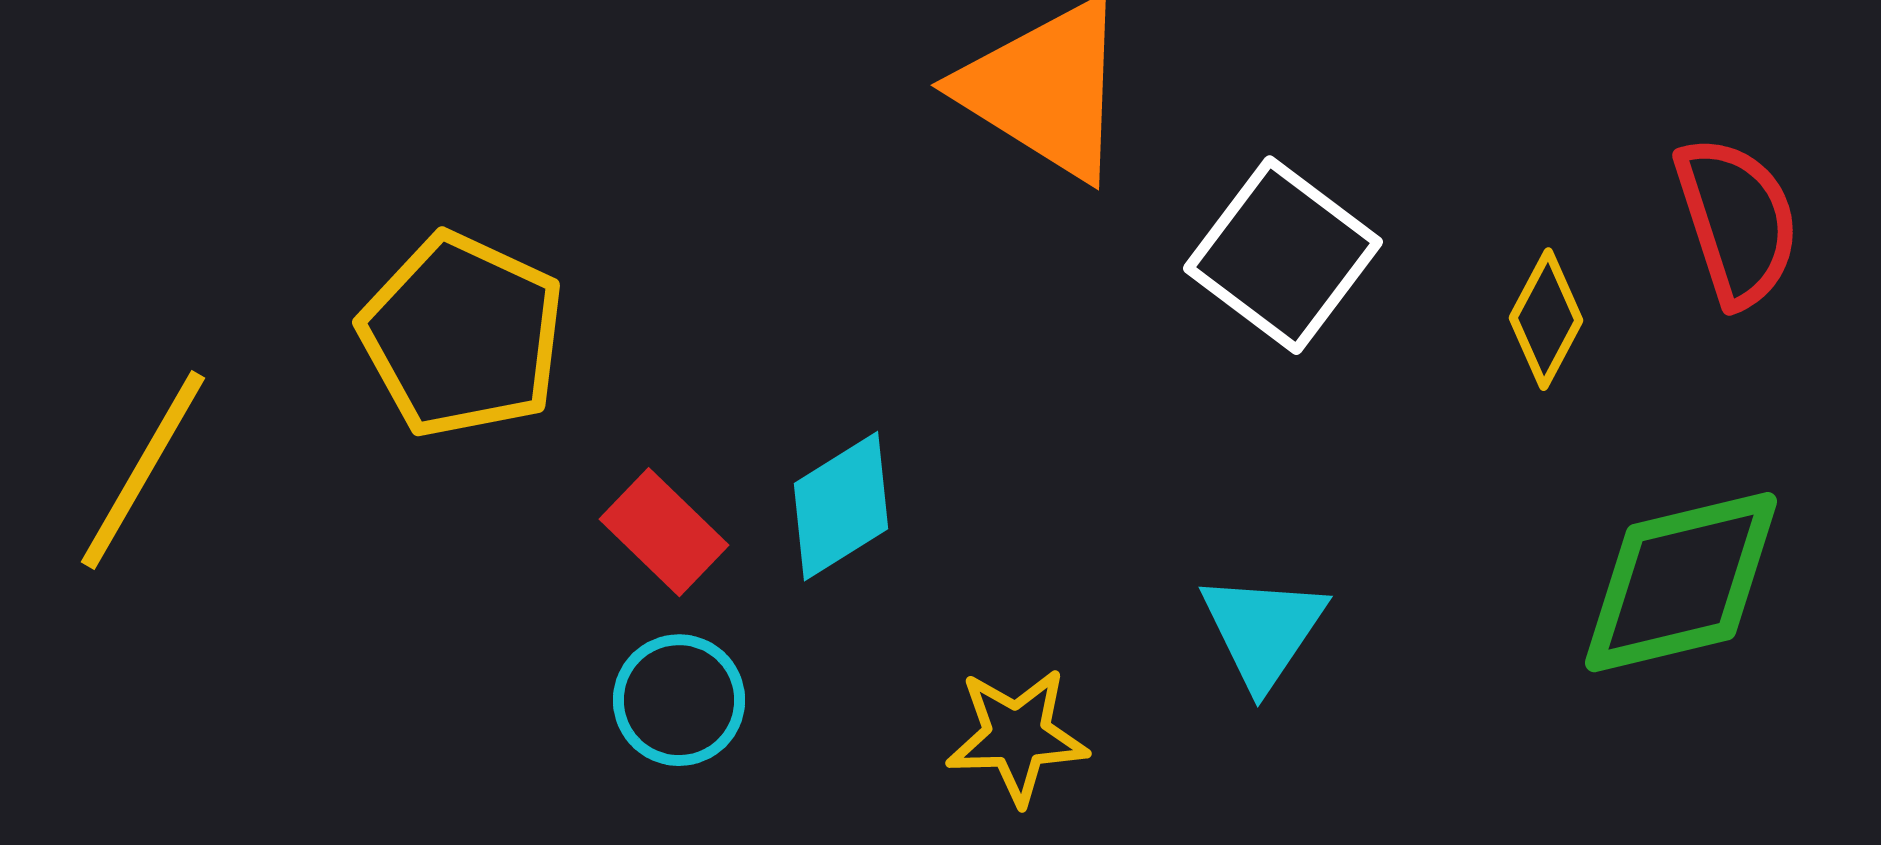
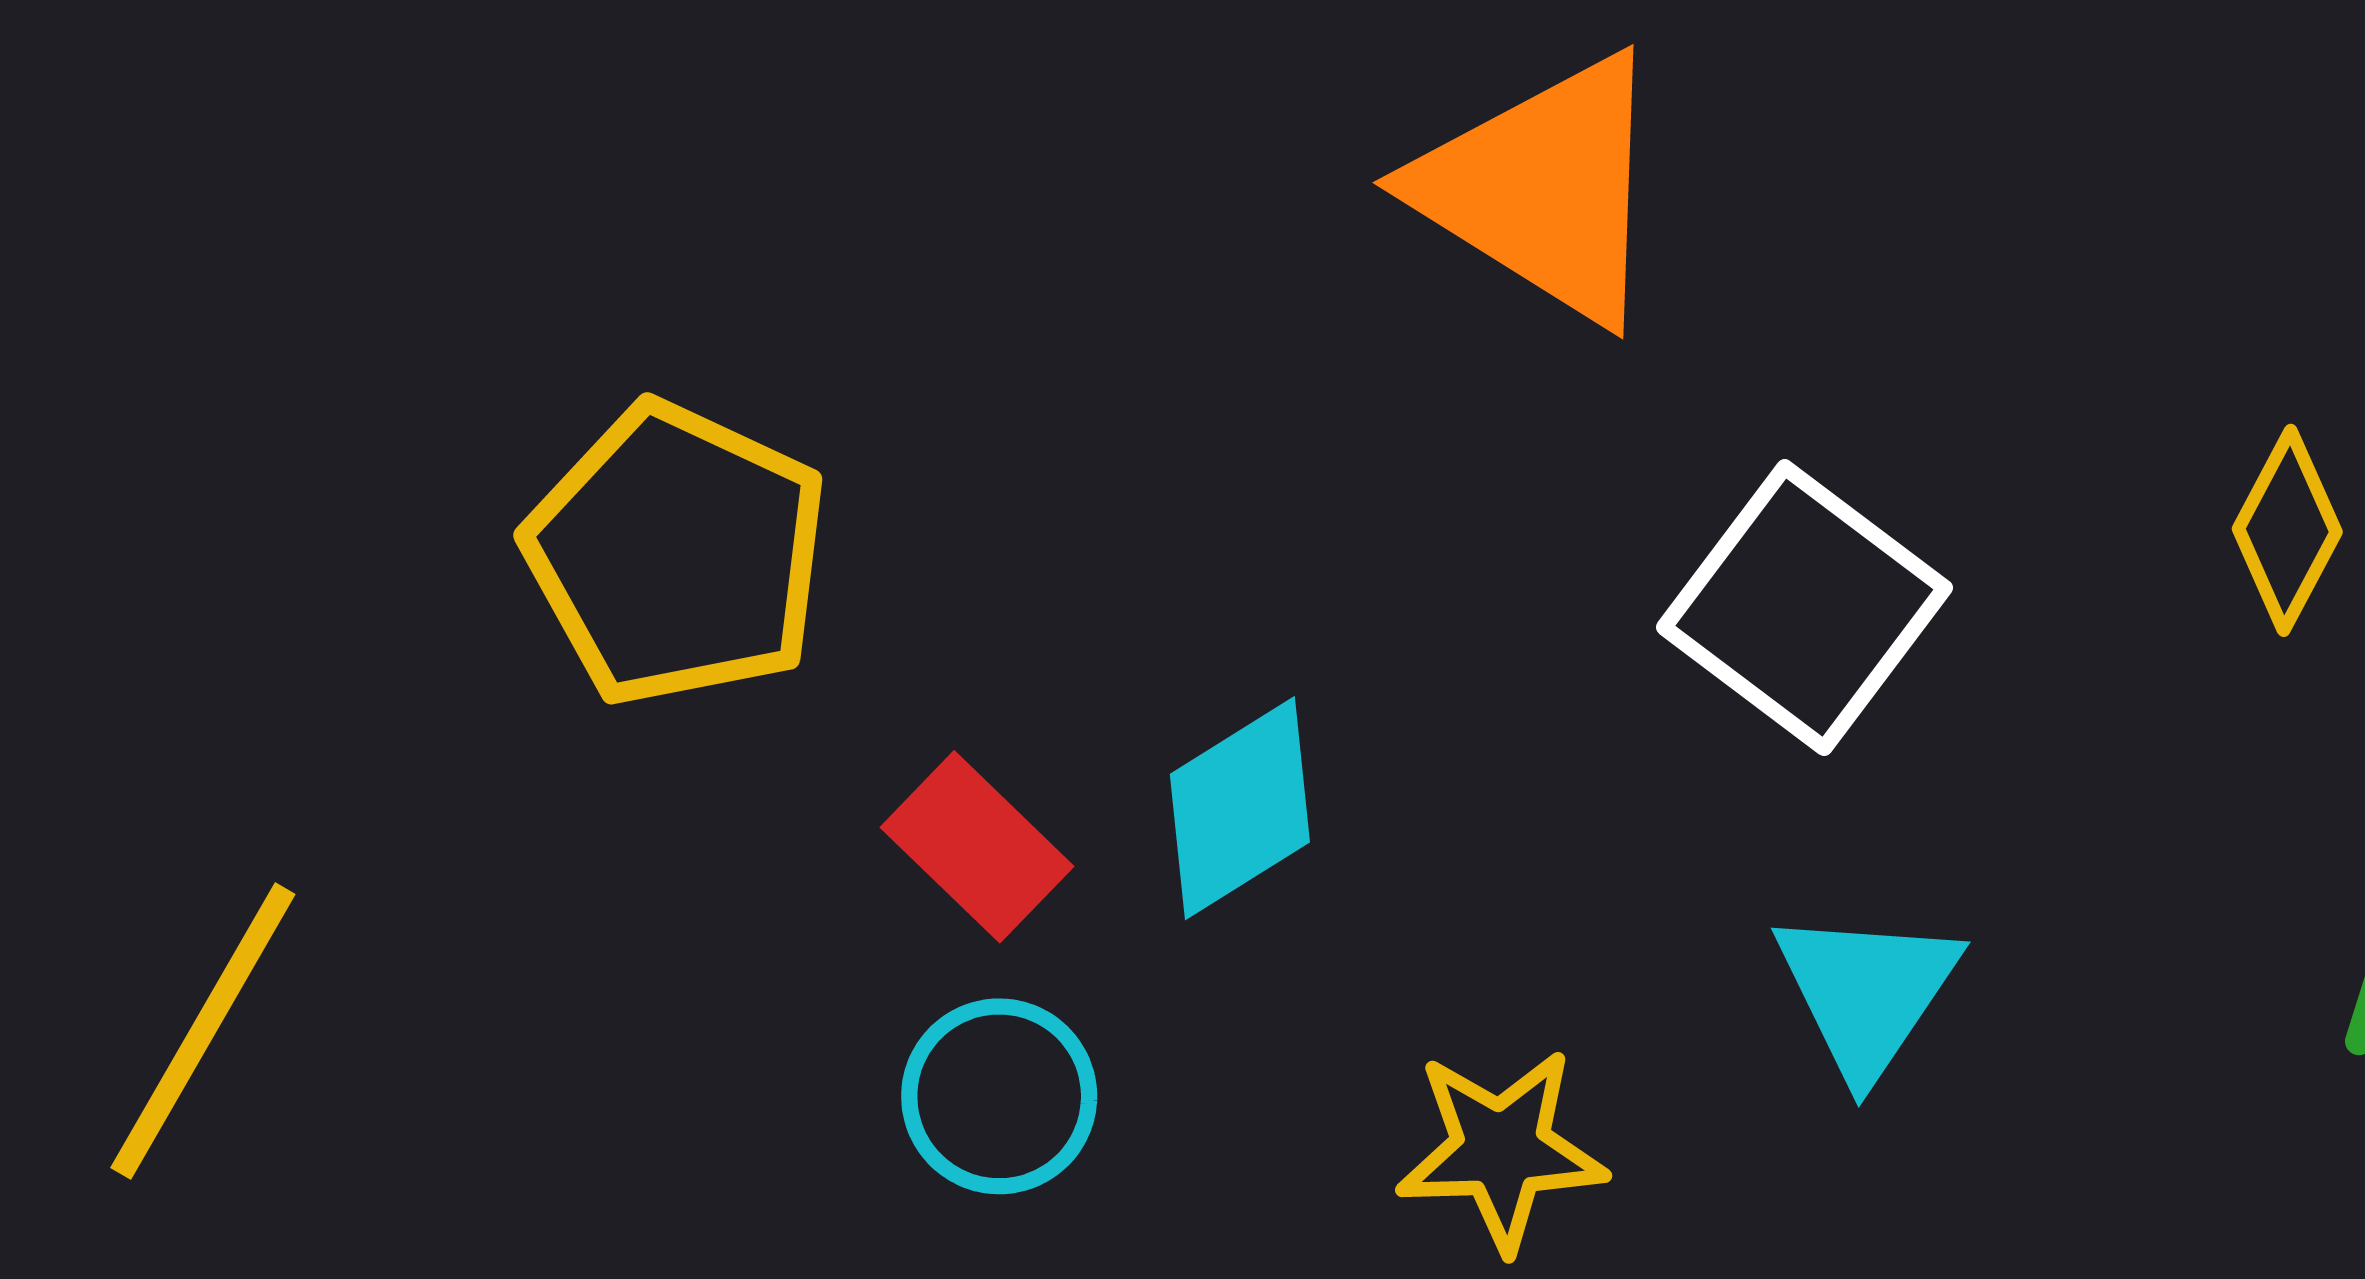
white square: (1283, 255) -> (1804, 608), moved
yellow line: (143, 470) -> (203, 1031), moved

